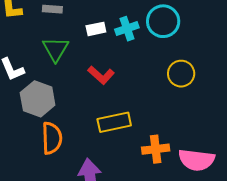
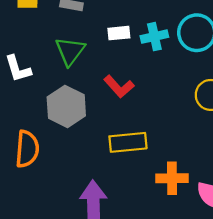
gray hexagon: (38, 99) -> (66, 106), moved
orange semicircle: (52, 138) -> (27, 149), moved

